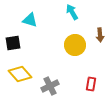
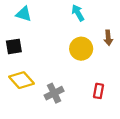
cyan triangle: (30, 20) -> (24, 14), moved

